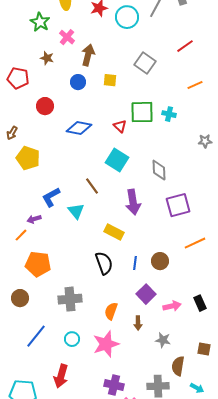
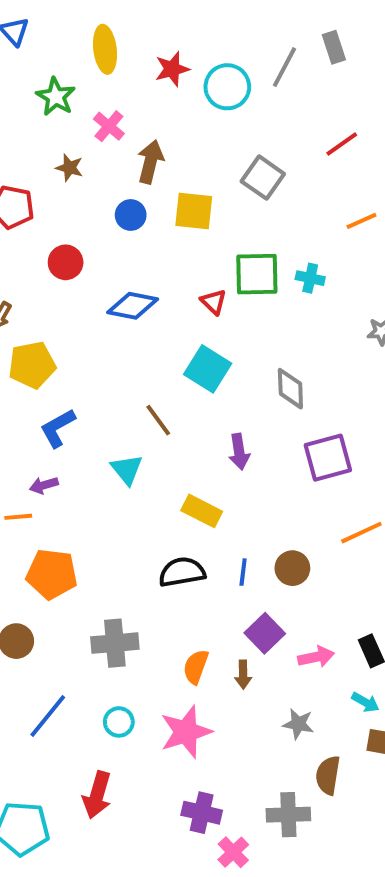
yellow square: (110, 80) -> (194, 211), size x1.5
yellow pentagon: (28, 158) -> (32, 365), turned -30
blue L-shape: (51, 197) -> (58, 428), moved
purple arrow: (133, 202) -> (239, 452), size x0.7
orange line: (21, 235) -> (18, 517), turned 40
black semicircle: (104, 263) -> (182, 572), turned -80
brown arrow: (138, 323) -> (243, 675), moved
cyan arrow: (197, 388) -> (365, 702), moved

